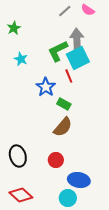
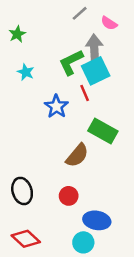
pink semicircle: (88, 10) -> (109, 23), moved
green rectangle: (64, 104) -> (103, 131), moved, size x1.6

